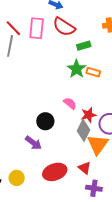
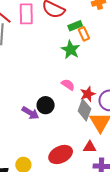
orange rectangle: (93, 72) -> (84, 34), moved, turned 56
purple arrow: (33, 143) -> (30, 113), moved
red triangle: (85, 168) -> (90, 147), turned -32

